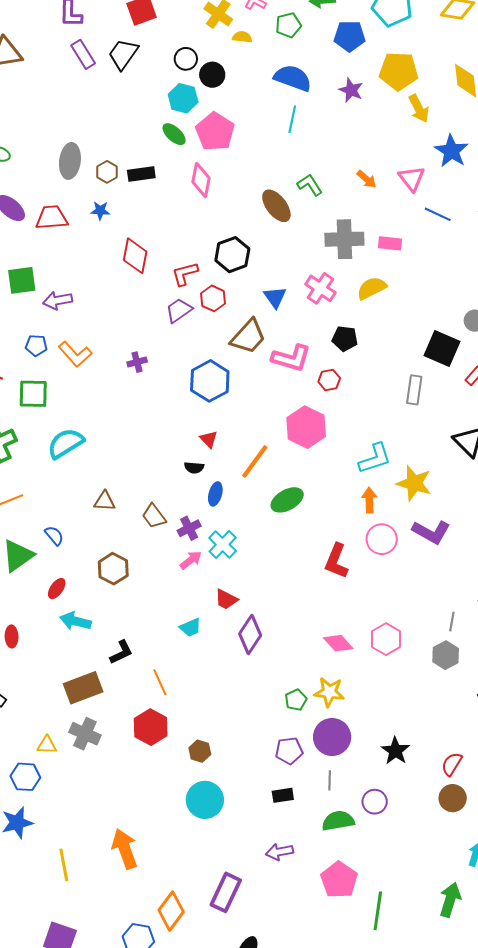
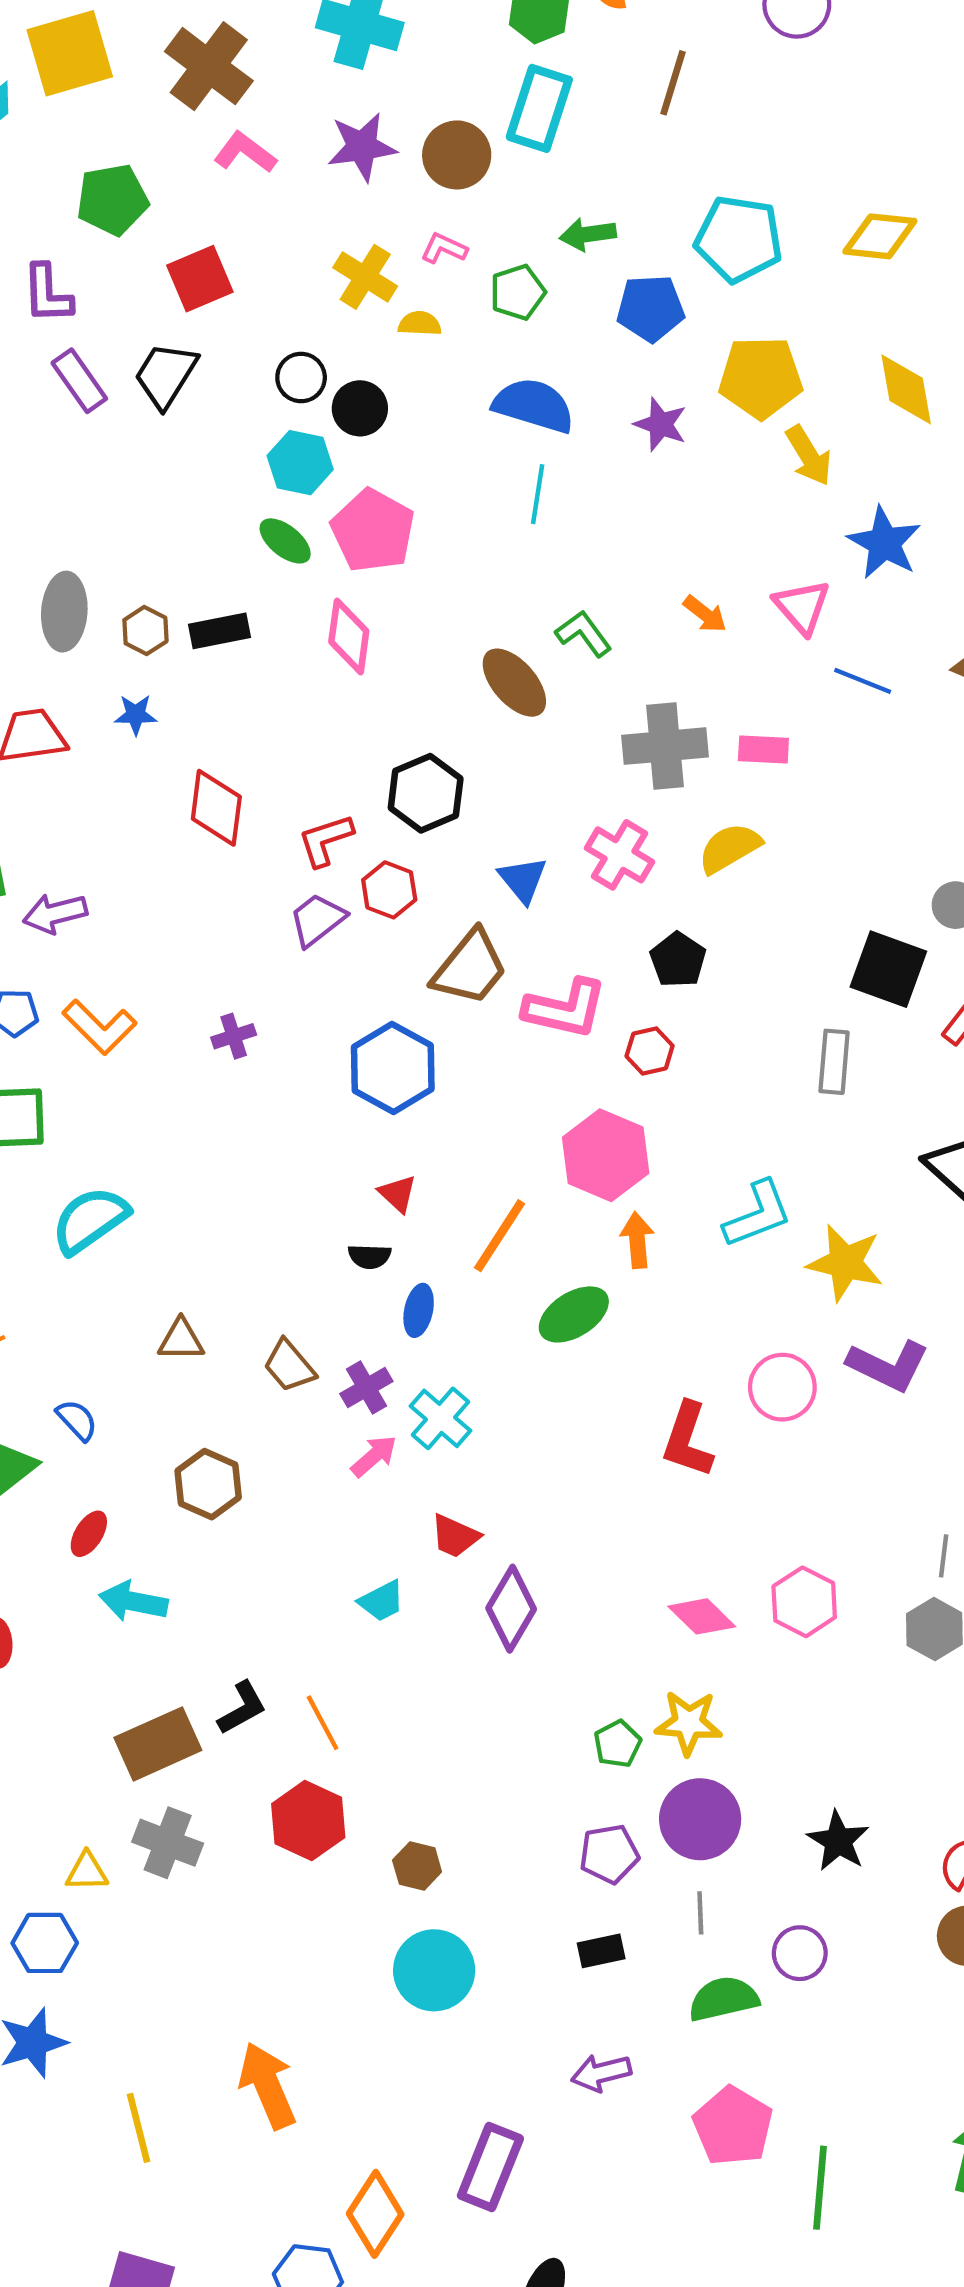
black pentagon: (345, 339) -> (678, 960), turned 30
orange arrow: (369, 500) -> (637, 1240), moved
black L-shape: (121, 652) -> (242, 1708), moved

